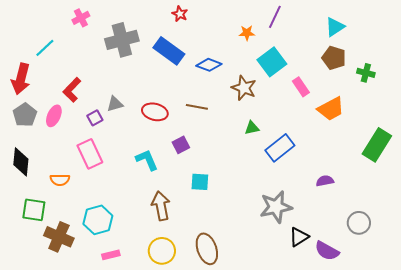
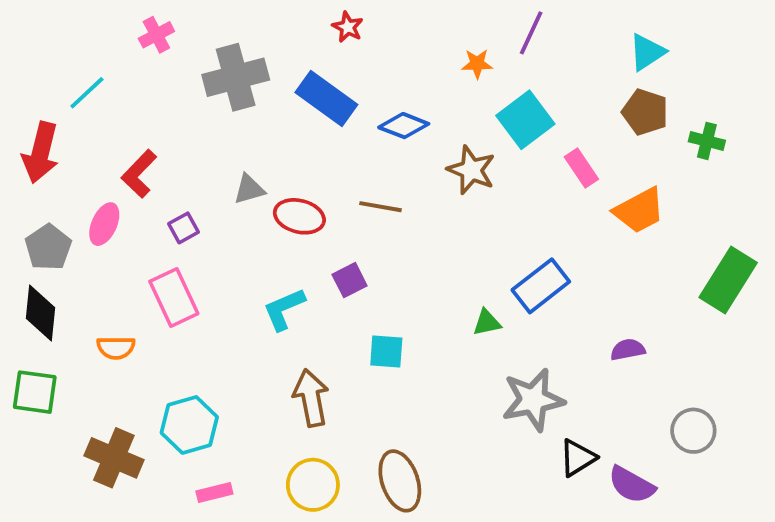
gray triangle: (115, 104) -> (249, 189), moved
gray pentagon: (25, 115) -> (48, 247), moved
green triangle: (252, 128) -> (487, 323), moved
cyan L-shape: (147, 160) -> (284, 309), turned -90
green square: (34, 210) -> (35, 392), moved

